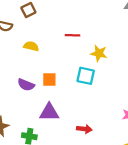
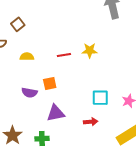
red line: (73, 35) -> (64, 55), moved
cyan square: (86, 76) -> (100, 98), moved

